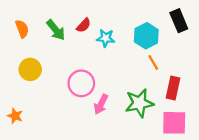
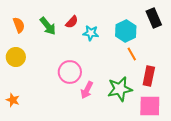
yellow circle: (30, 69) -> (16, 57), moved

